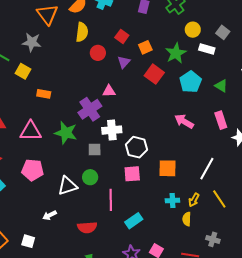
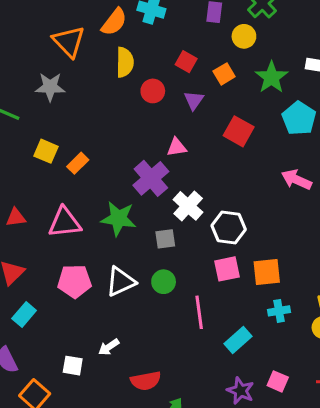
yellow circle: (193, 30) -> (244, 36), moved
yellow square: (23, 71) -> (46, 151), moved
red square: (154, 74) -> (239, 131), moved
orange rectangle: (44, 94) -> (78, 163), turned -48
white cross: (112, 130) -> (188, 206), turned -36
orange square: (167, 168) -> (267, 272), moved
white triangle: (67, 186) -> (121, 282), moved
cyan cross: (172, 201) -> (279, 311), moved
red semicircle: (87, 227) -> (146, 381), moved
white square: (28, 241) -> (73, 366), moved

